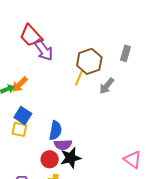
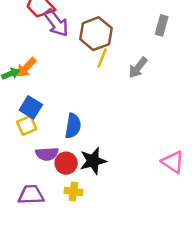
brown hexagon: (89, 61) -> (96, 34), moved
yellow square: (19, 129) -> (27, 125), turned -35
purple semicircle: (63, 145) -> (47, 154), moved

